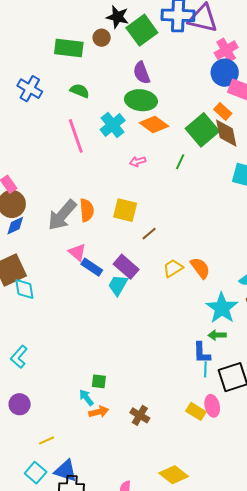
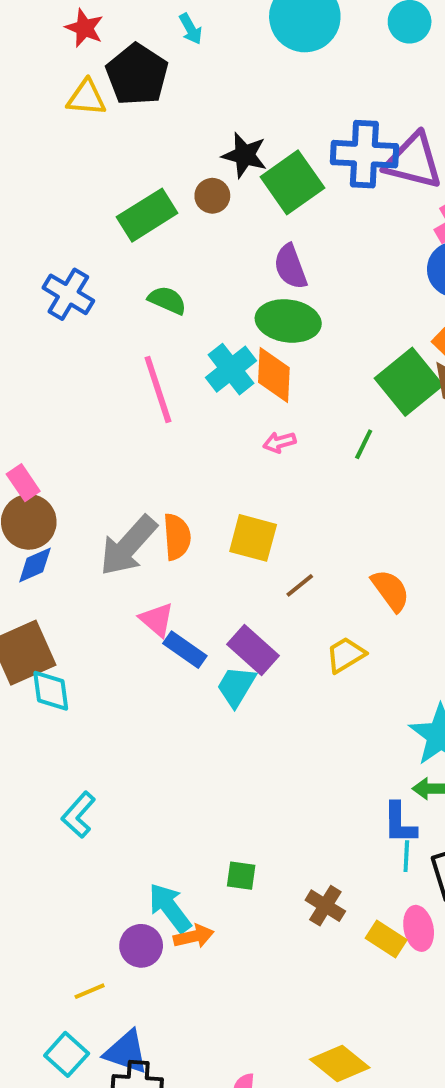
green rectangle: (69, 48) -> (147, 215), turned -40
orange diamond: (154, 124) -> (274, 375), moved, turned 56
orange semicircle: (200, 268) -> (390, 590), moved
cyan L-shape: (19, 357) -> (78, 815), moved
green square: (99, 381) -> (241, 876), moved
cyan arrow: (86, 398) -> (170, 908), size x1.5
purple circle: (20, 404) -> (141, 946), moved
brown cross: (140, 415) -> (325, 906), moved

